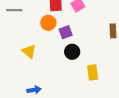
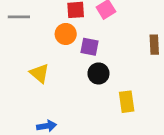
purple square: (66, 32) -> (89, 47), turned 32

